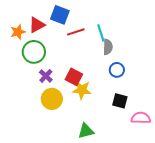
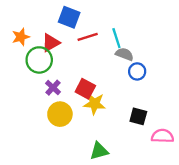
red triangle: (37, 25) -> (51, 43), moved
gray semicircle: (108, 47) -> (124, 54), turned -70
blue circle: (117, 70) -> (137, 71), moved

